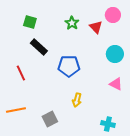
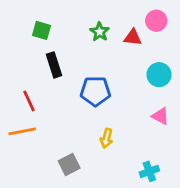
red triangle: (96, 27) -> (133, 37), turned -40
black rectangle: (39, 47) -> (54, 65), turned 30
orange line: (16, 110) -> (22, 131), moved
cyan cross: (108, 124) -> (149, 171), turned -32

